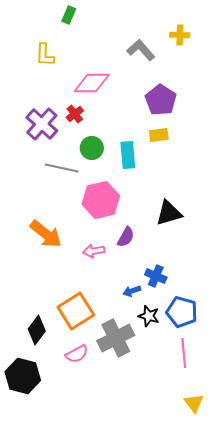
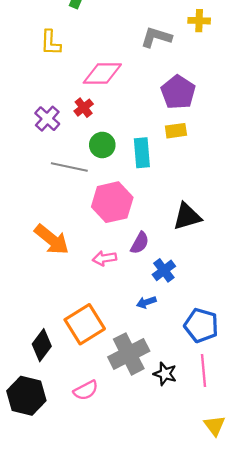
gray L-shape: (141, 50) -> (156, 37), turned -32
purple cross: (42, 124) -> (47, 119), size x0.7
blue cross: (156, 276) -> (164, 270), moved, turned 30
black star: (149, 316) -> (165, 374), moved
pink semicircle: (77, 354) -> (86, 390), moved

